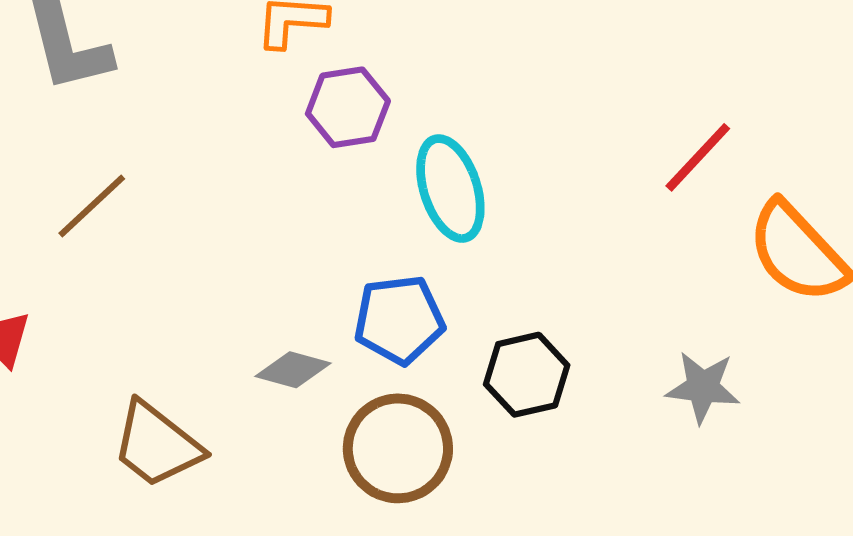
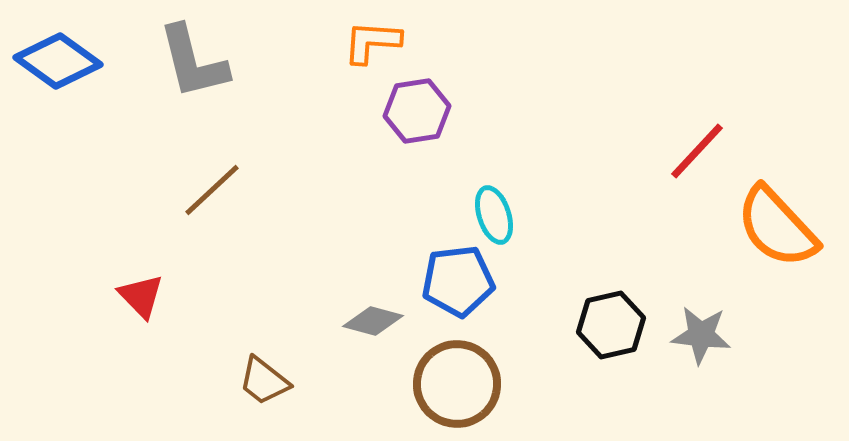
cyan ellipse: (450, 189) -> (494, 215), moved, size x0.7
black hexagon: (527, 375) -> (611, 325), moved
brown trapezoid: (157, 445) -> (264, 381), size x0.7

